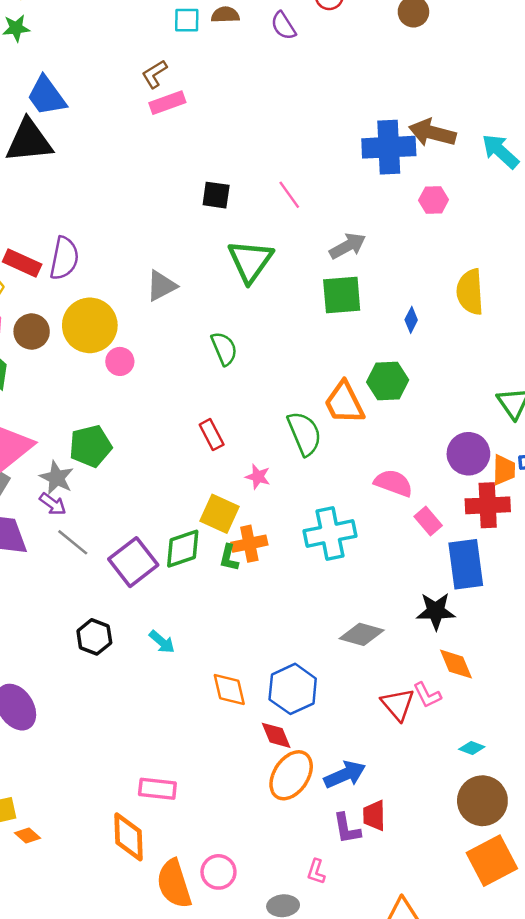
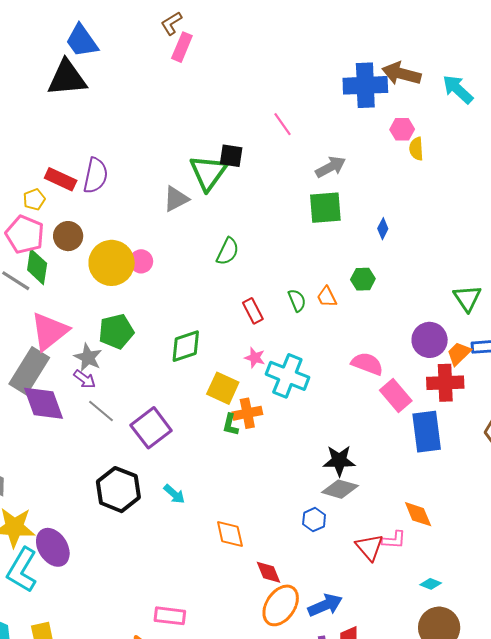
pink rectangle: (167, 103) -> (182, 47), turned -48
black square: (216, 195) -> (231, 156), moved
green triangle: (250, 261) -> (208, 173), moved
yellow semicircle: (470, 292) -> (416, 149), moved, size x0.6
yellow circle: (90, 325) -> (112, 263), moved
green semicircle: (224, 349) -> (228, 251), turned 48
green hexagon: (388, 381) -> (363, 279), size x0.7
orange trapezoid: (344, 403) -> (327, 297), size x0.6
green semicircle: (304, 433) -> (297, 300), moved, size x0.6
red rectangle: (212, 435) -> (253, 311), moved
orange trapezoid: (504, 470) -> (459, 353), turned -136
pink rectangle: (428, 521) -> (396, 395), size x1.4
cyan cross: (330, 534) -> (287, 376), moved, turned 33
green diamond: (183, 549) -> (186, 346), moved
black star: (436, 611) -> (339, 461), moved
black hexagon: (94, 637) -> (118, 490), size x1.5
blue hexagon: (293, 689) -> (314, 520), moved, size x0.6
pink L-shape: (427, 695) -> (394, 540), turned -60

